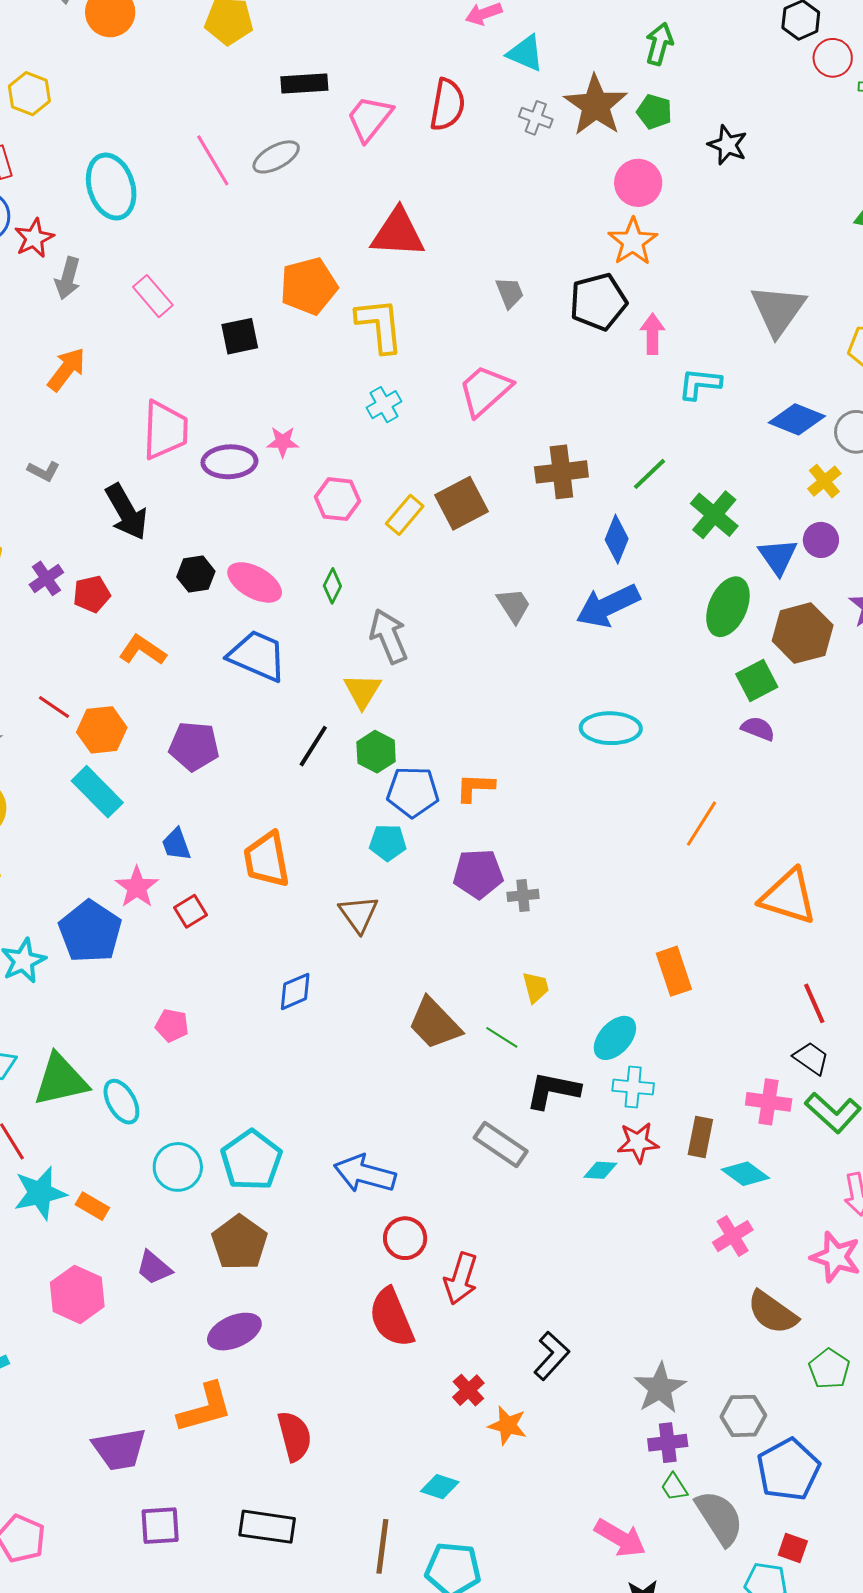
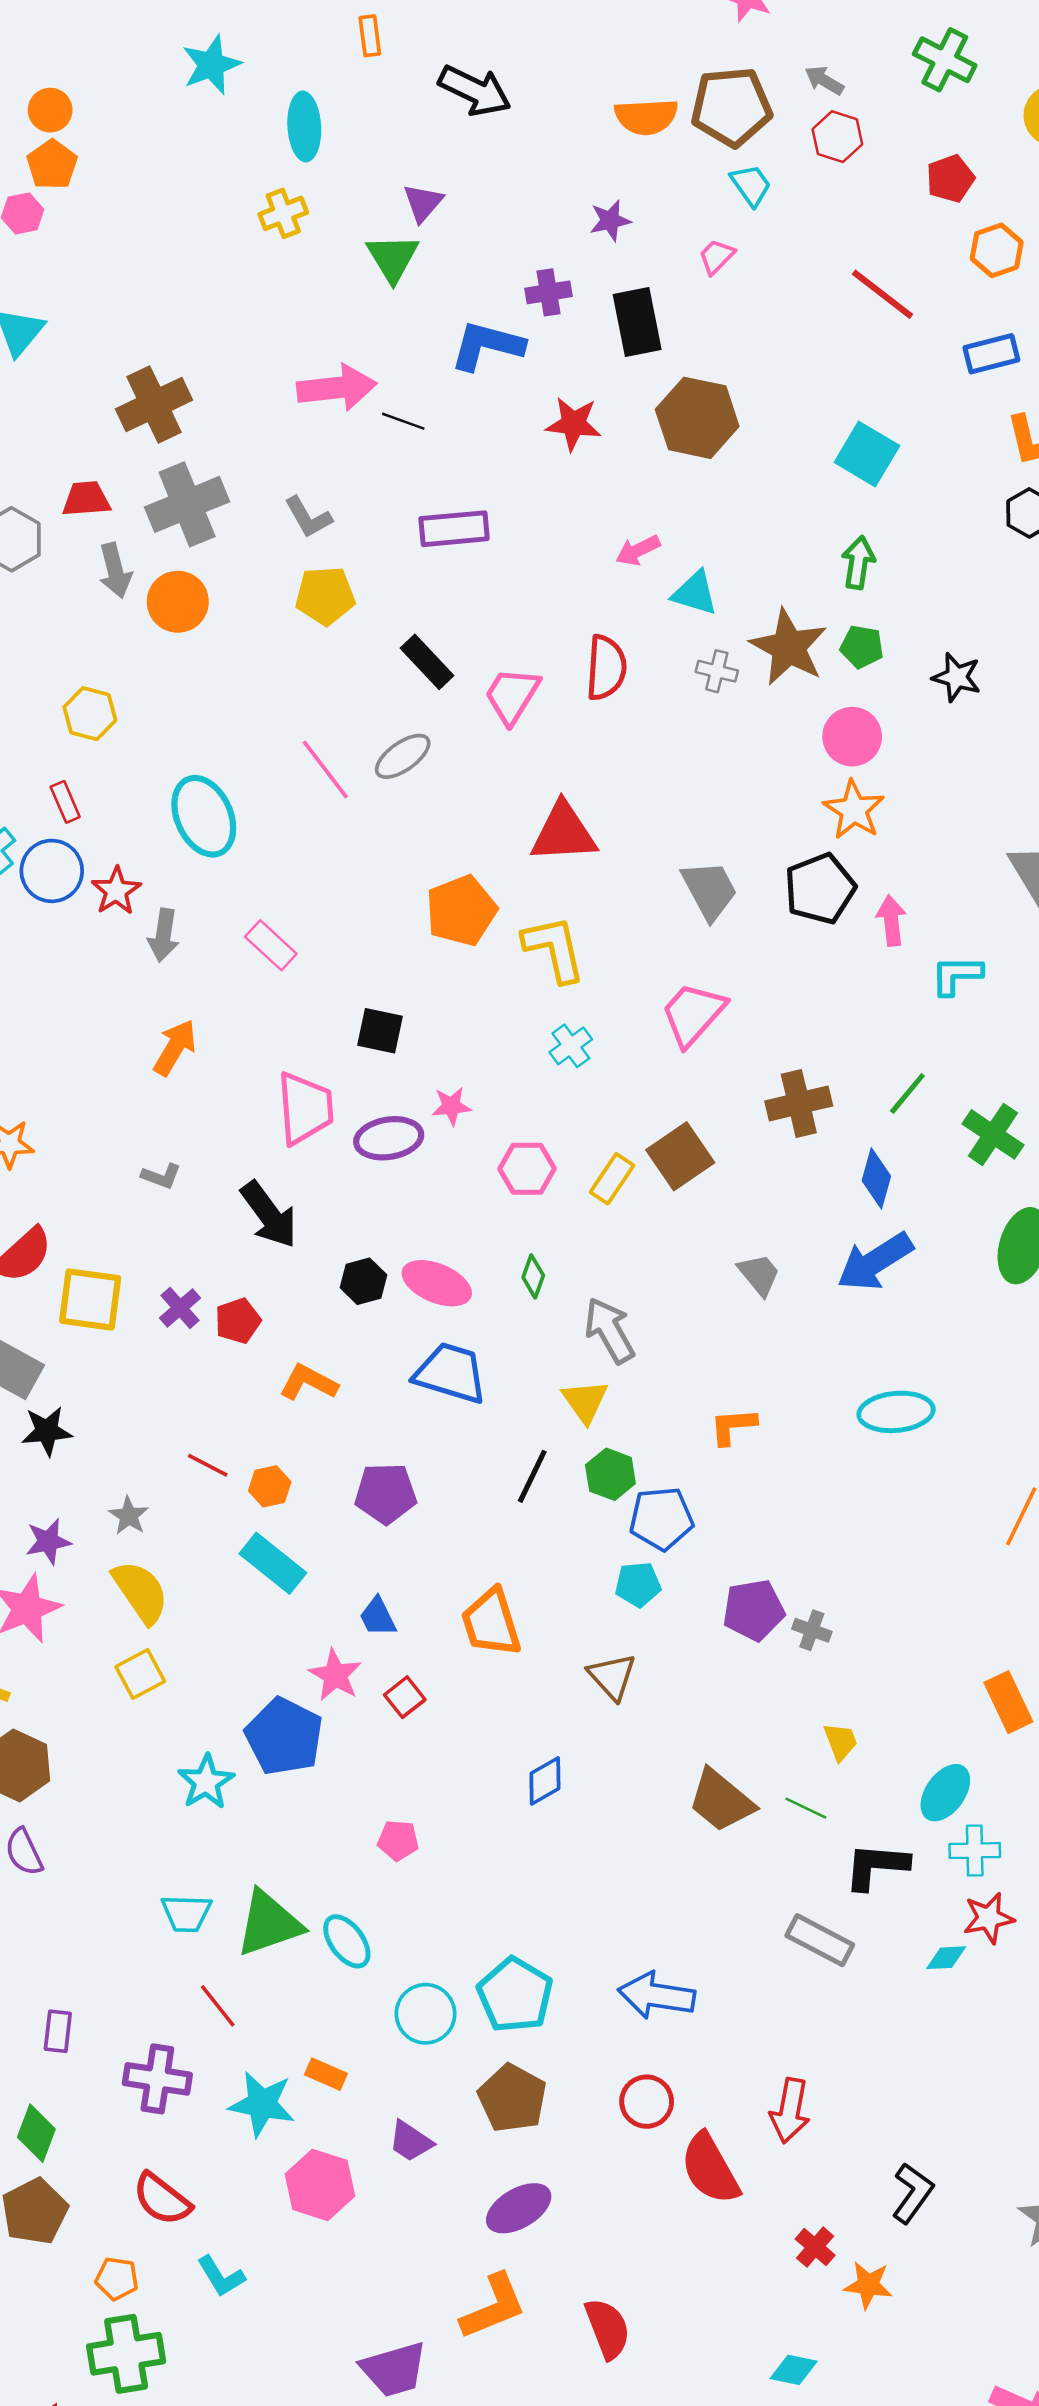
black rectangle: (304, 83) -> (427, 662), turned 57
gray trapezoid: (510, 293) -> (710, 890), size x1.6
black square: (240, 336) -> (380, 1031), moved, turned 30
orange hexagon: (102, 730) -> (270, 1486), size x0.7
orange L-shape: (475, 787) -> (733, 1426), moved
gray cross: (523, 895) -> (812, 1630), turned 32
cyan star: (40, 1193) -> (262, 2104), moved, turned 30
red circle: (405, 1238) -> (647, 2102), moved

